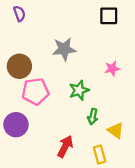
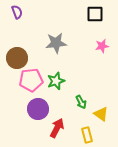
pink star: (112, 69) -> (102, 46), moved
green star: (79, 90) -> (56, 81), moved
green arrow: (93, 117) -> (81, 102), turned -40
purple circle: (16, 125) -> (38, 109), moved

